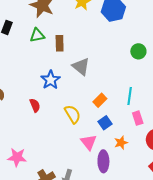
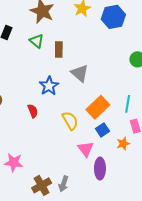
green triangle: (37, 35) -> (37, 41), turned 49
orange rectangle: (100, 100) -> (98, 107), size x1.6
orange star: (121, 143) -> (123, 144), moved

